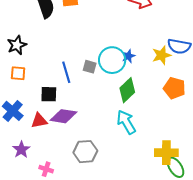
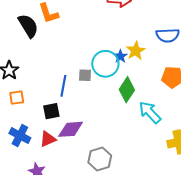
yellow star: (162, 55) -> (136, 51), moved
blue line: (66, 72) -> (63, 86), turned 40
cyan arrow: (126, 122) -> (150, 112), moved

